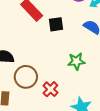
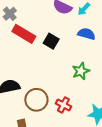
black square: (56, 24) -> (51, 41), turned -35

